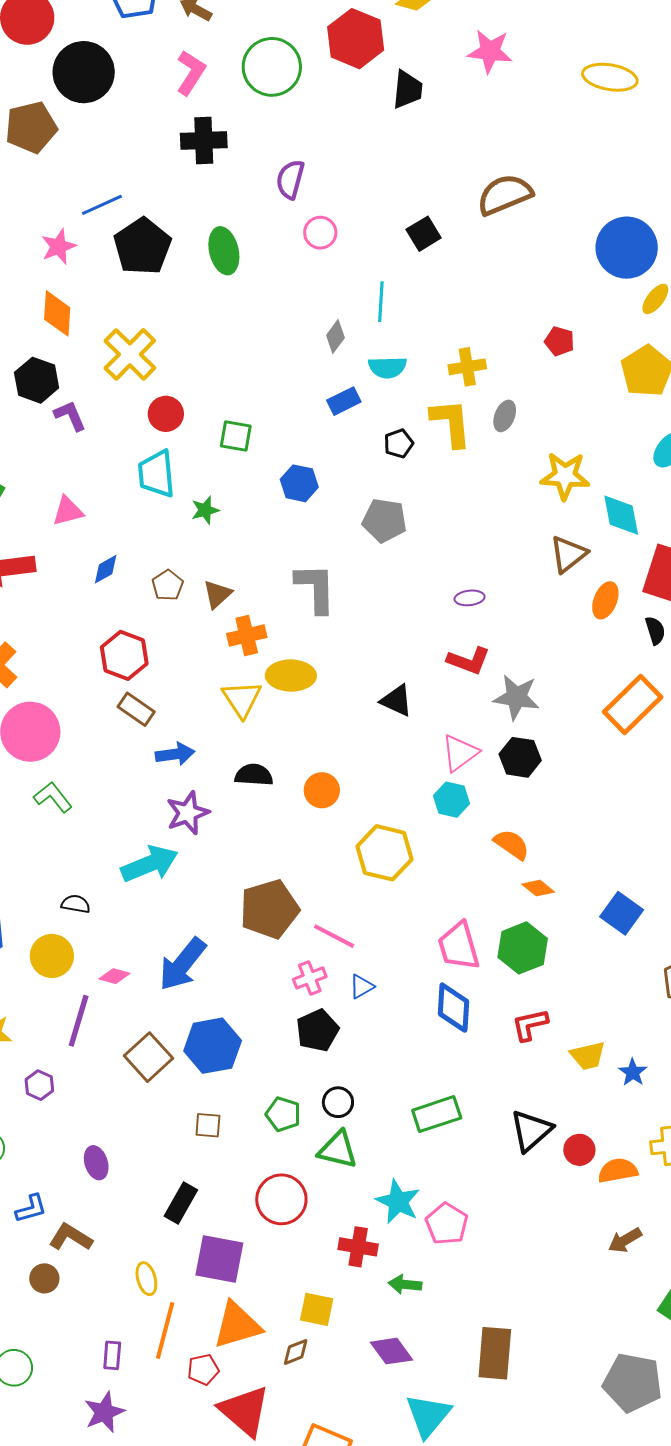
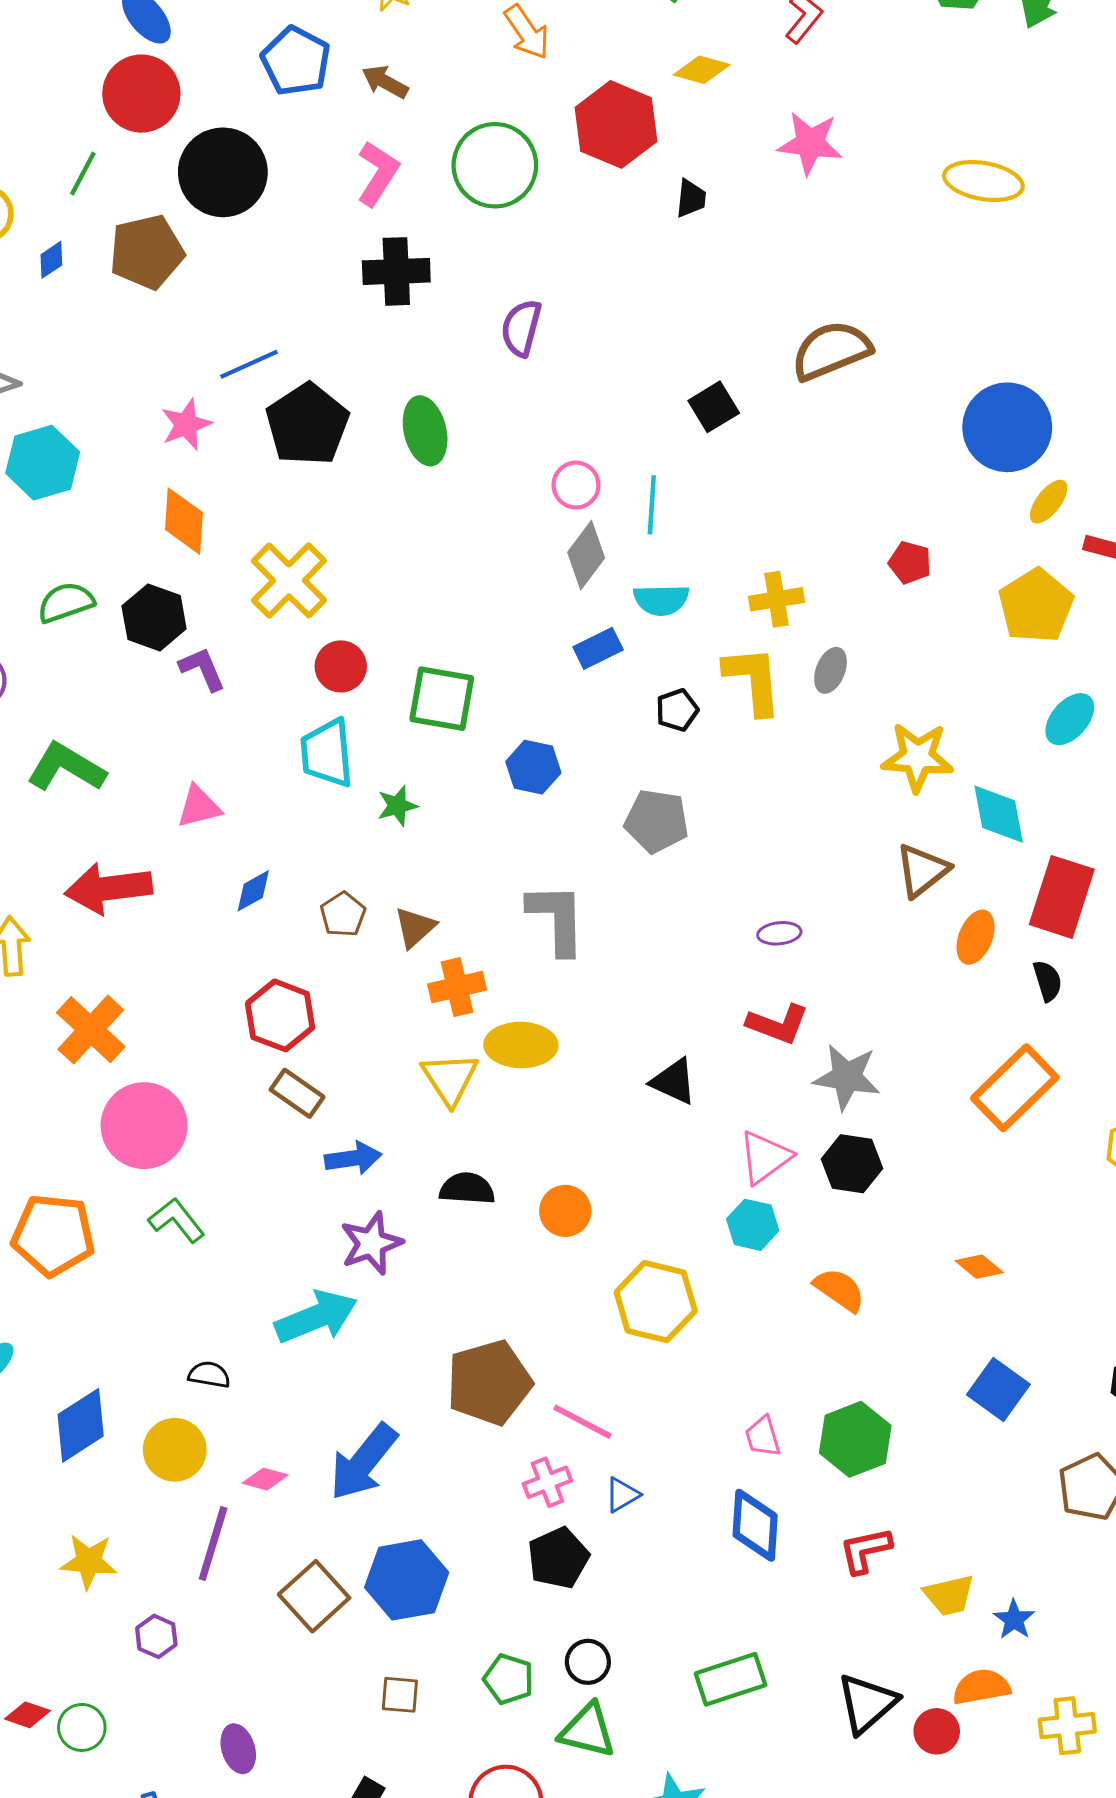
black trapezoid: (408, 90) -> (691, 198), size x0.7
pink circle: (320, 233) -> (576, 485), moved
gray diamond: (335, 337) -> (586, 555), size x1.4
green square: (236, 436) -> (442, 699), size x1.4
orange diamond: (538, 888) -> (979, 1267), moved
pink trapezoid: (459, 946) -> (763, 1437), size x0.6
orange semicircle: (618, 1171) -> (981, 1687), moved

